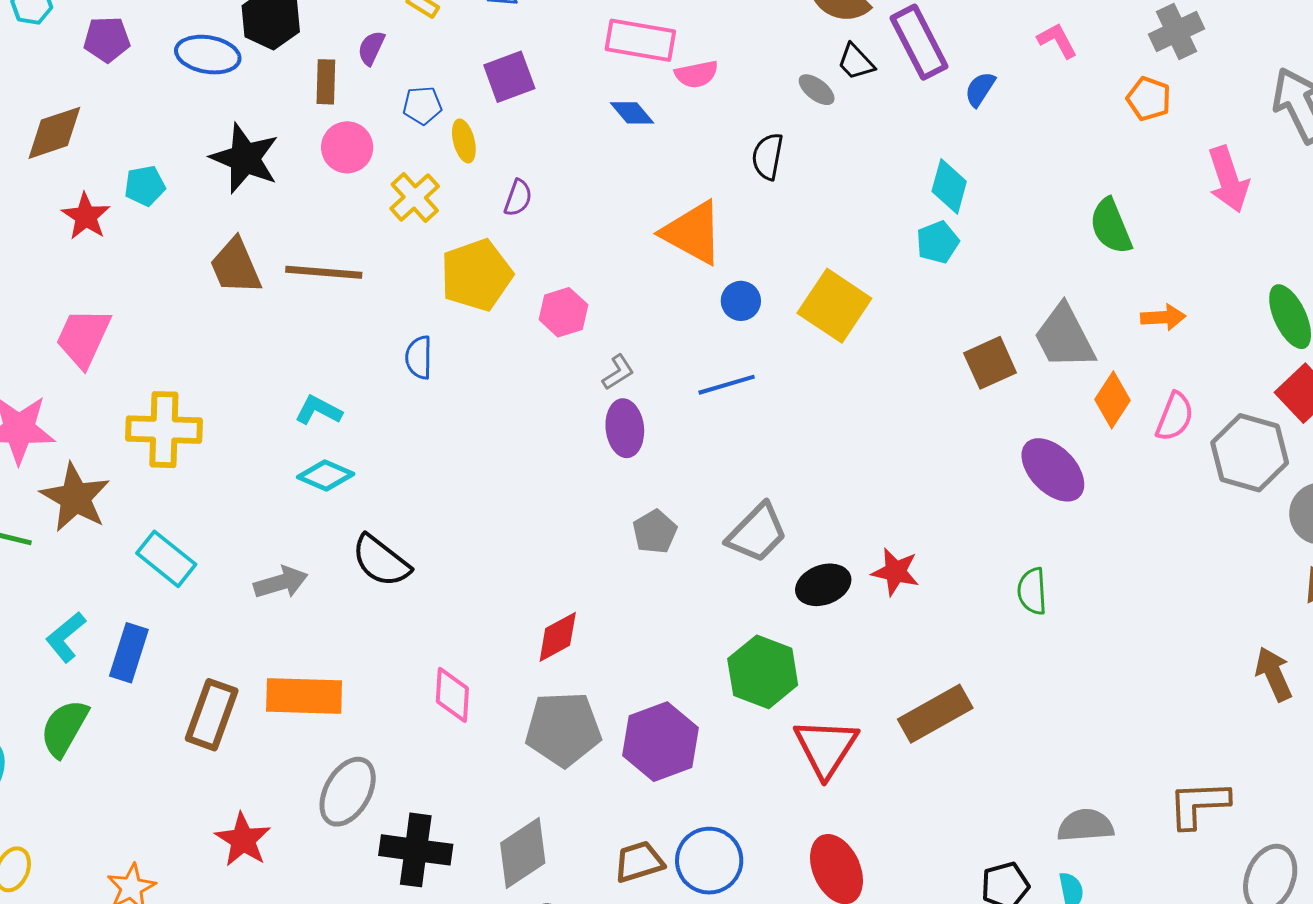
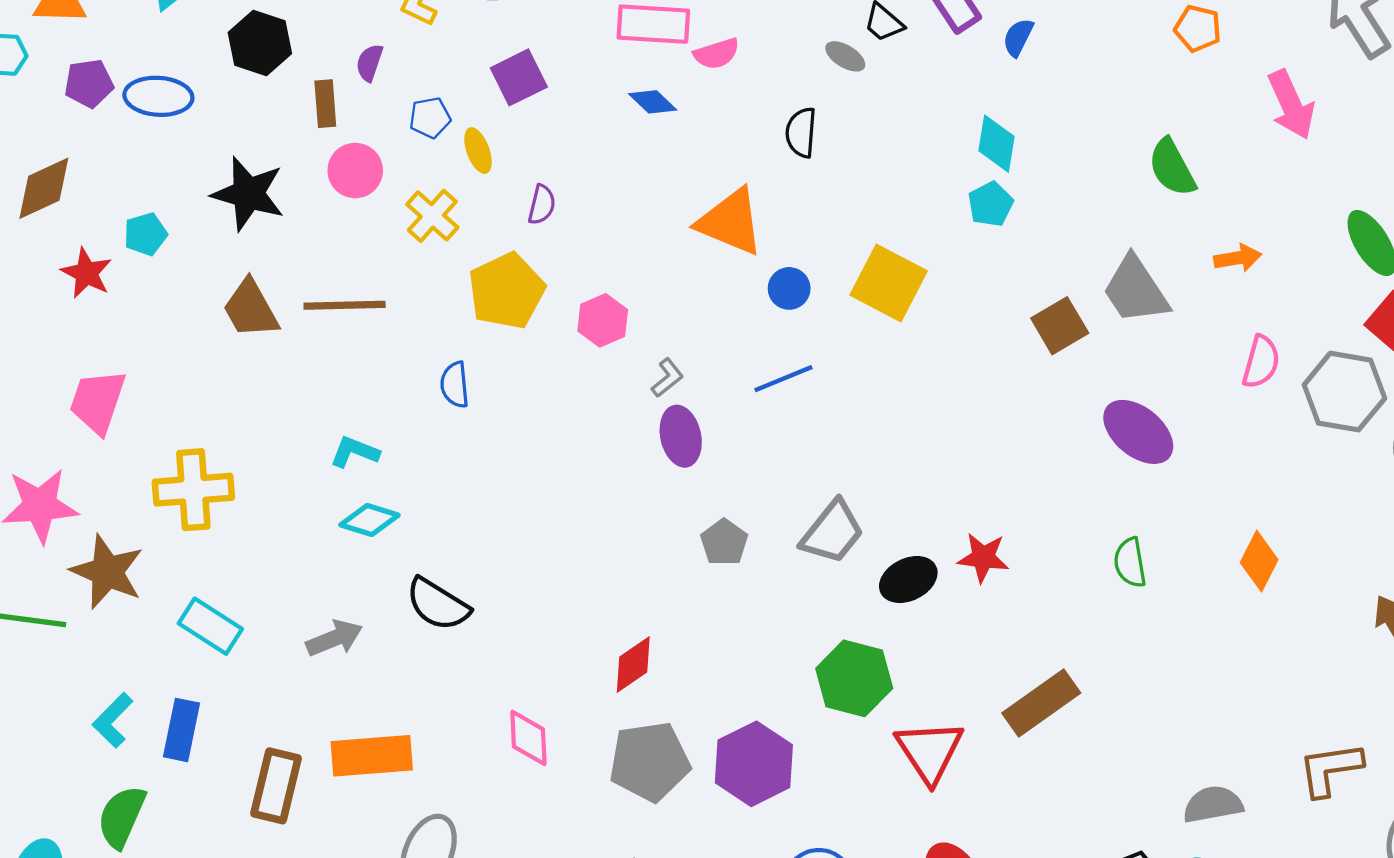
blue ellipse: (208, 55) -> (158, 96), moved
orange diamond: (1113, 400) -> (1259, 561), moved

